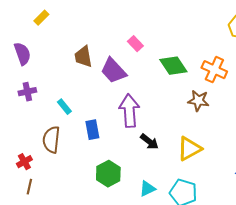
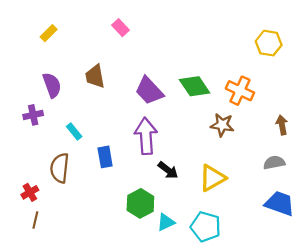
pink rectangle: (135, 44) -> (121, 28), moved
purple semicircle: (22, 54) -> (52, 85), moved
purple trapezoid: (113, 71) -> (149, 91), moved
green hexagon: (108, 174) -> (140, 203), moved

